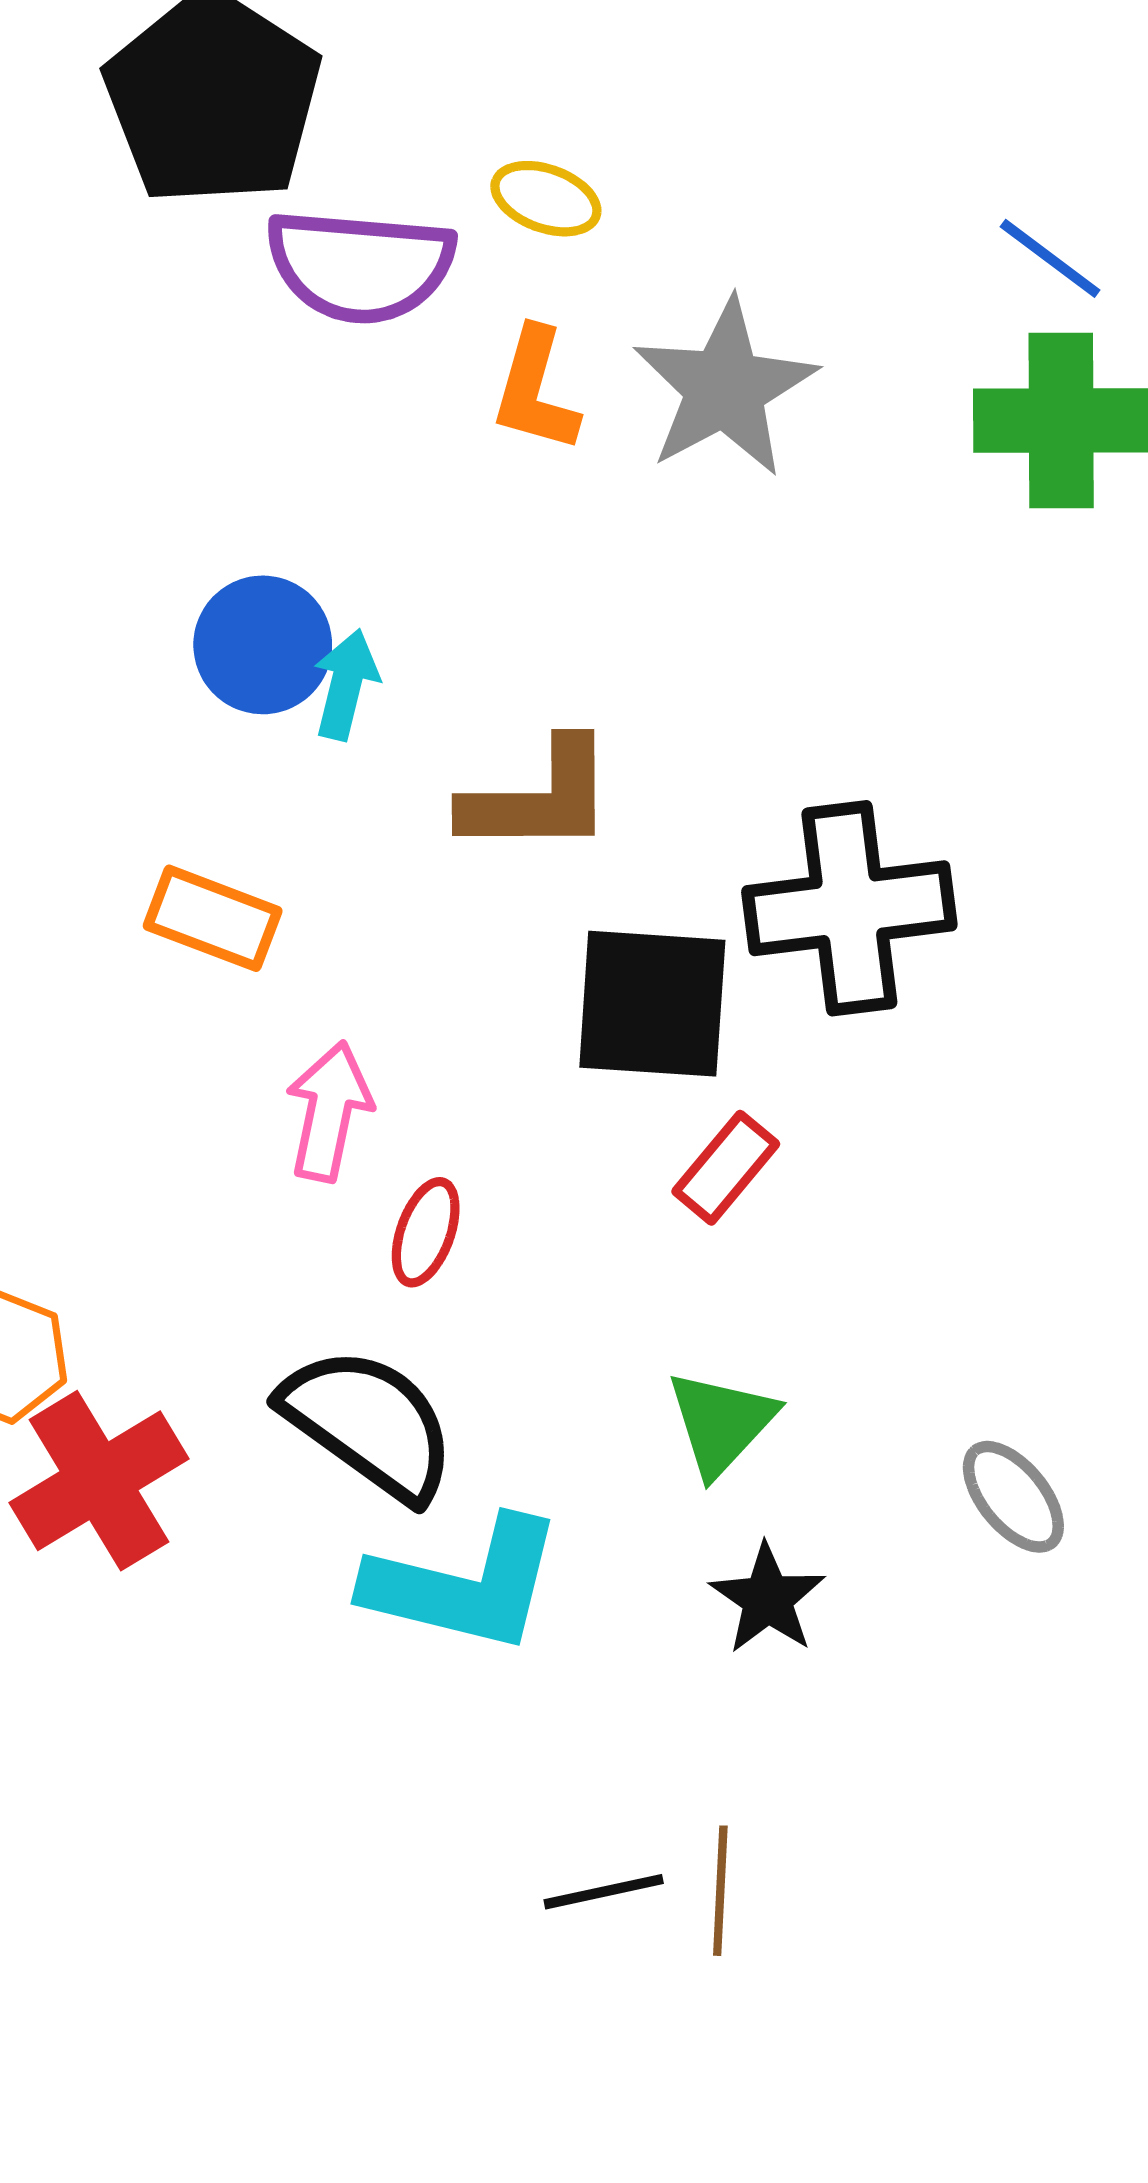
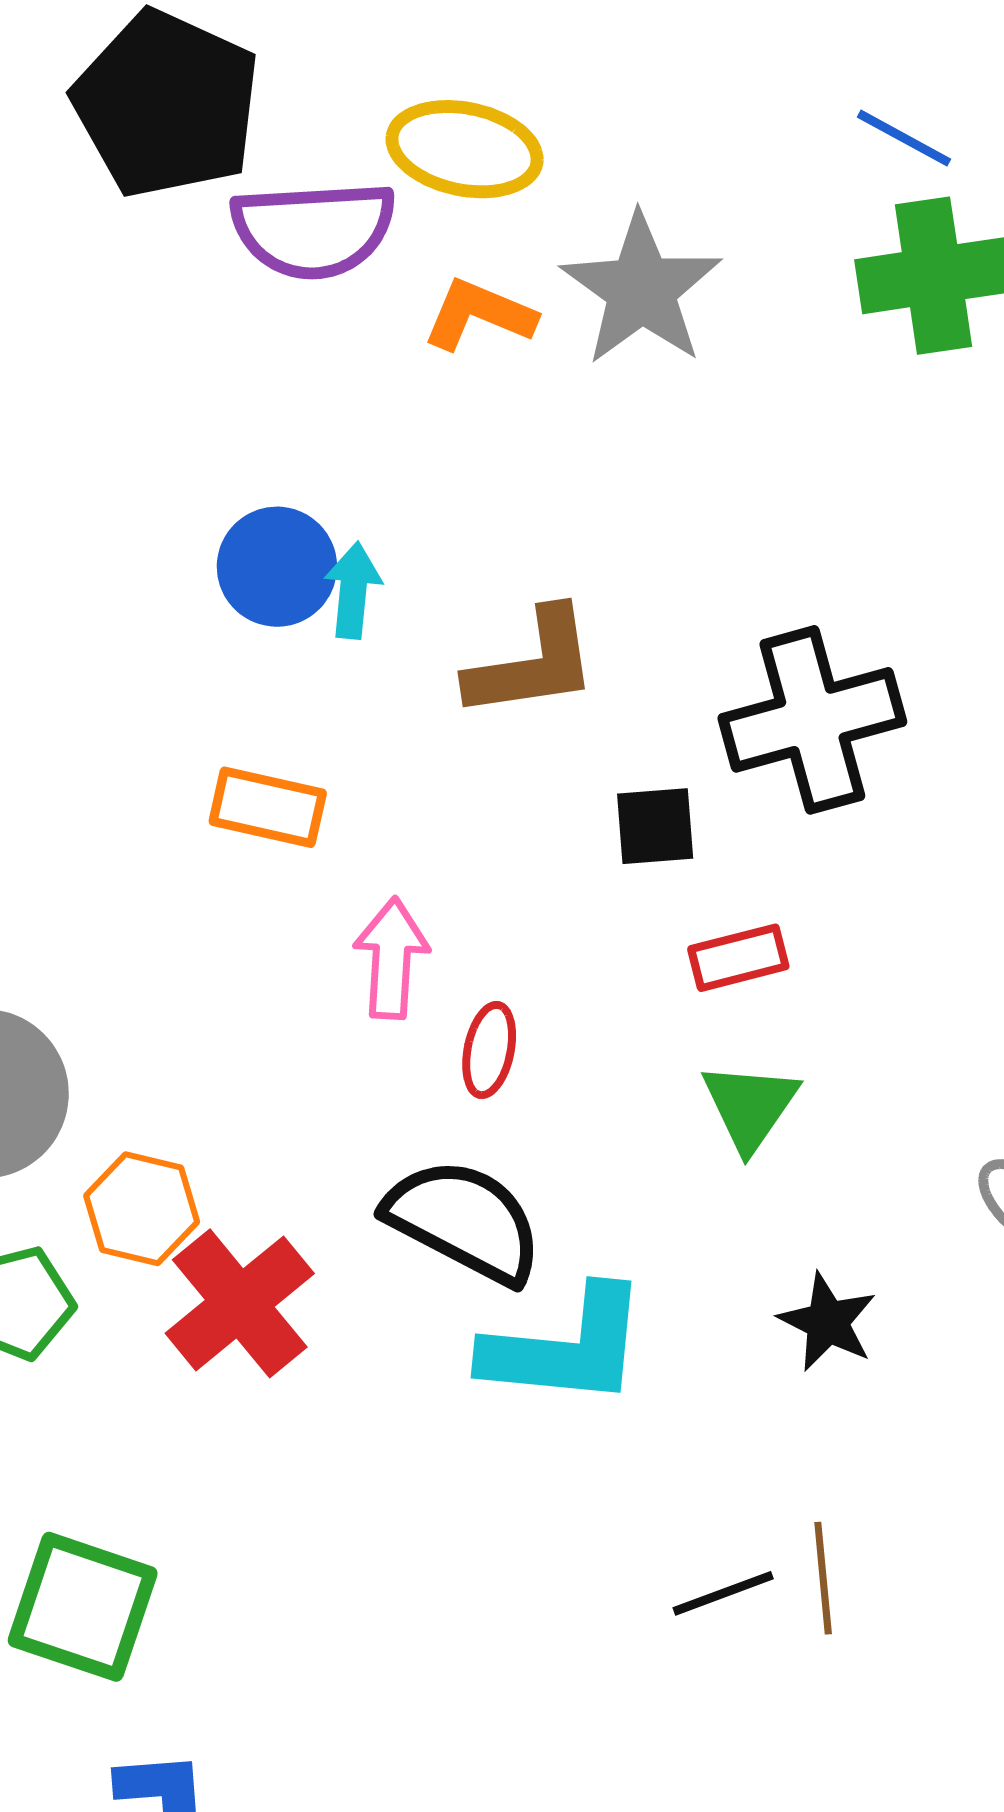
yellow ellipse: (546, 199) -> (465, 149), size x1.6
orange L-shape: (535, 390) -> (479, 315), turned 105
black square: (652, 1004) -> (655, 826), size x0.6
red rectangle: (726, 1168) -> (738, 958), turned 44
green triangle: (721, 1423) -> (750, 1106), moved

